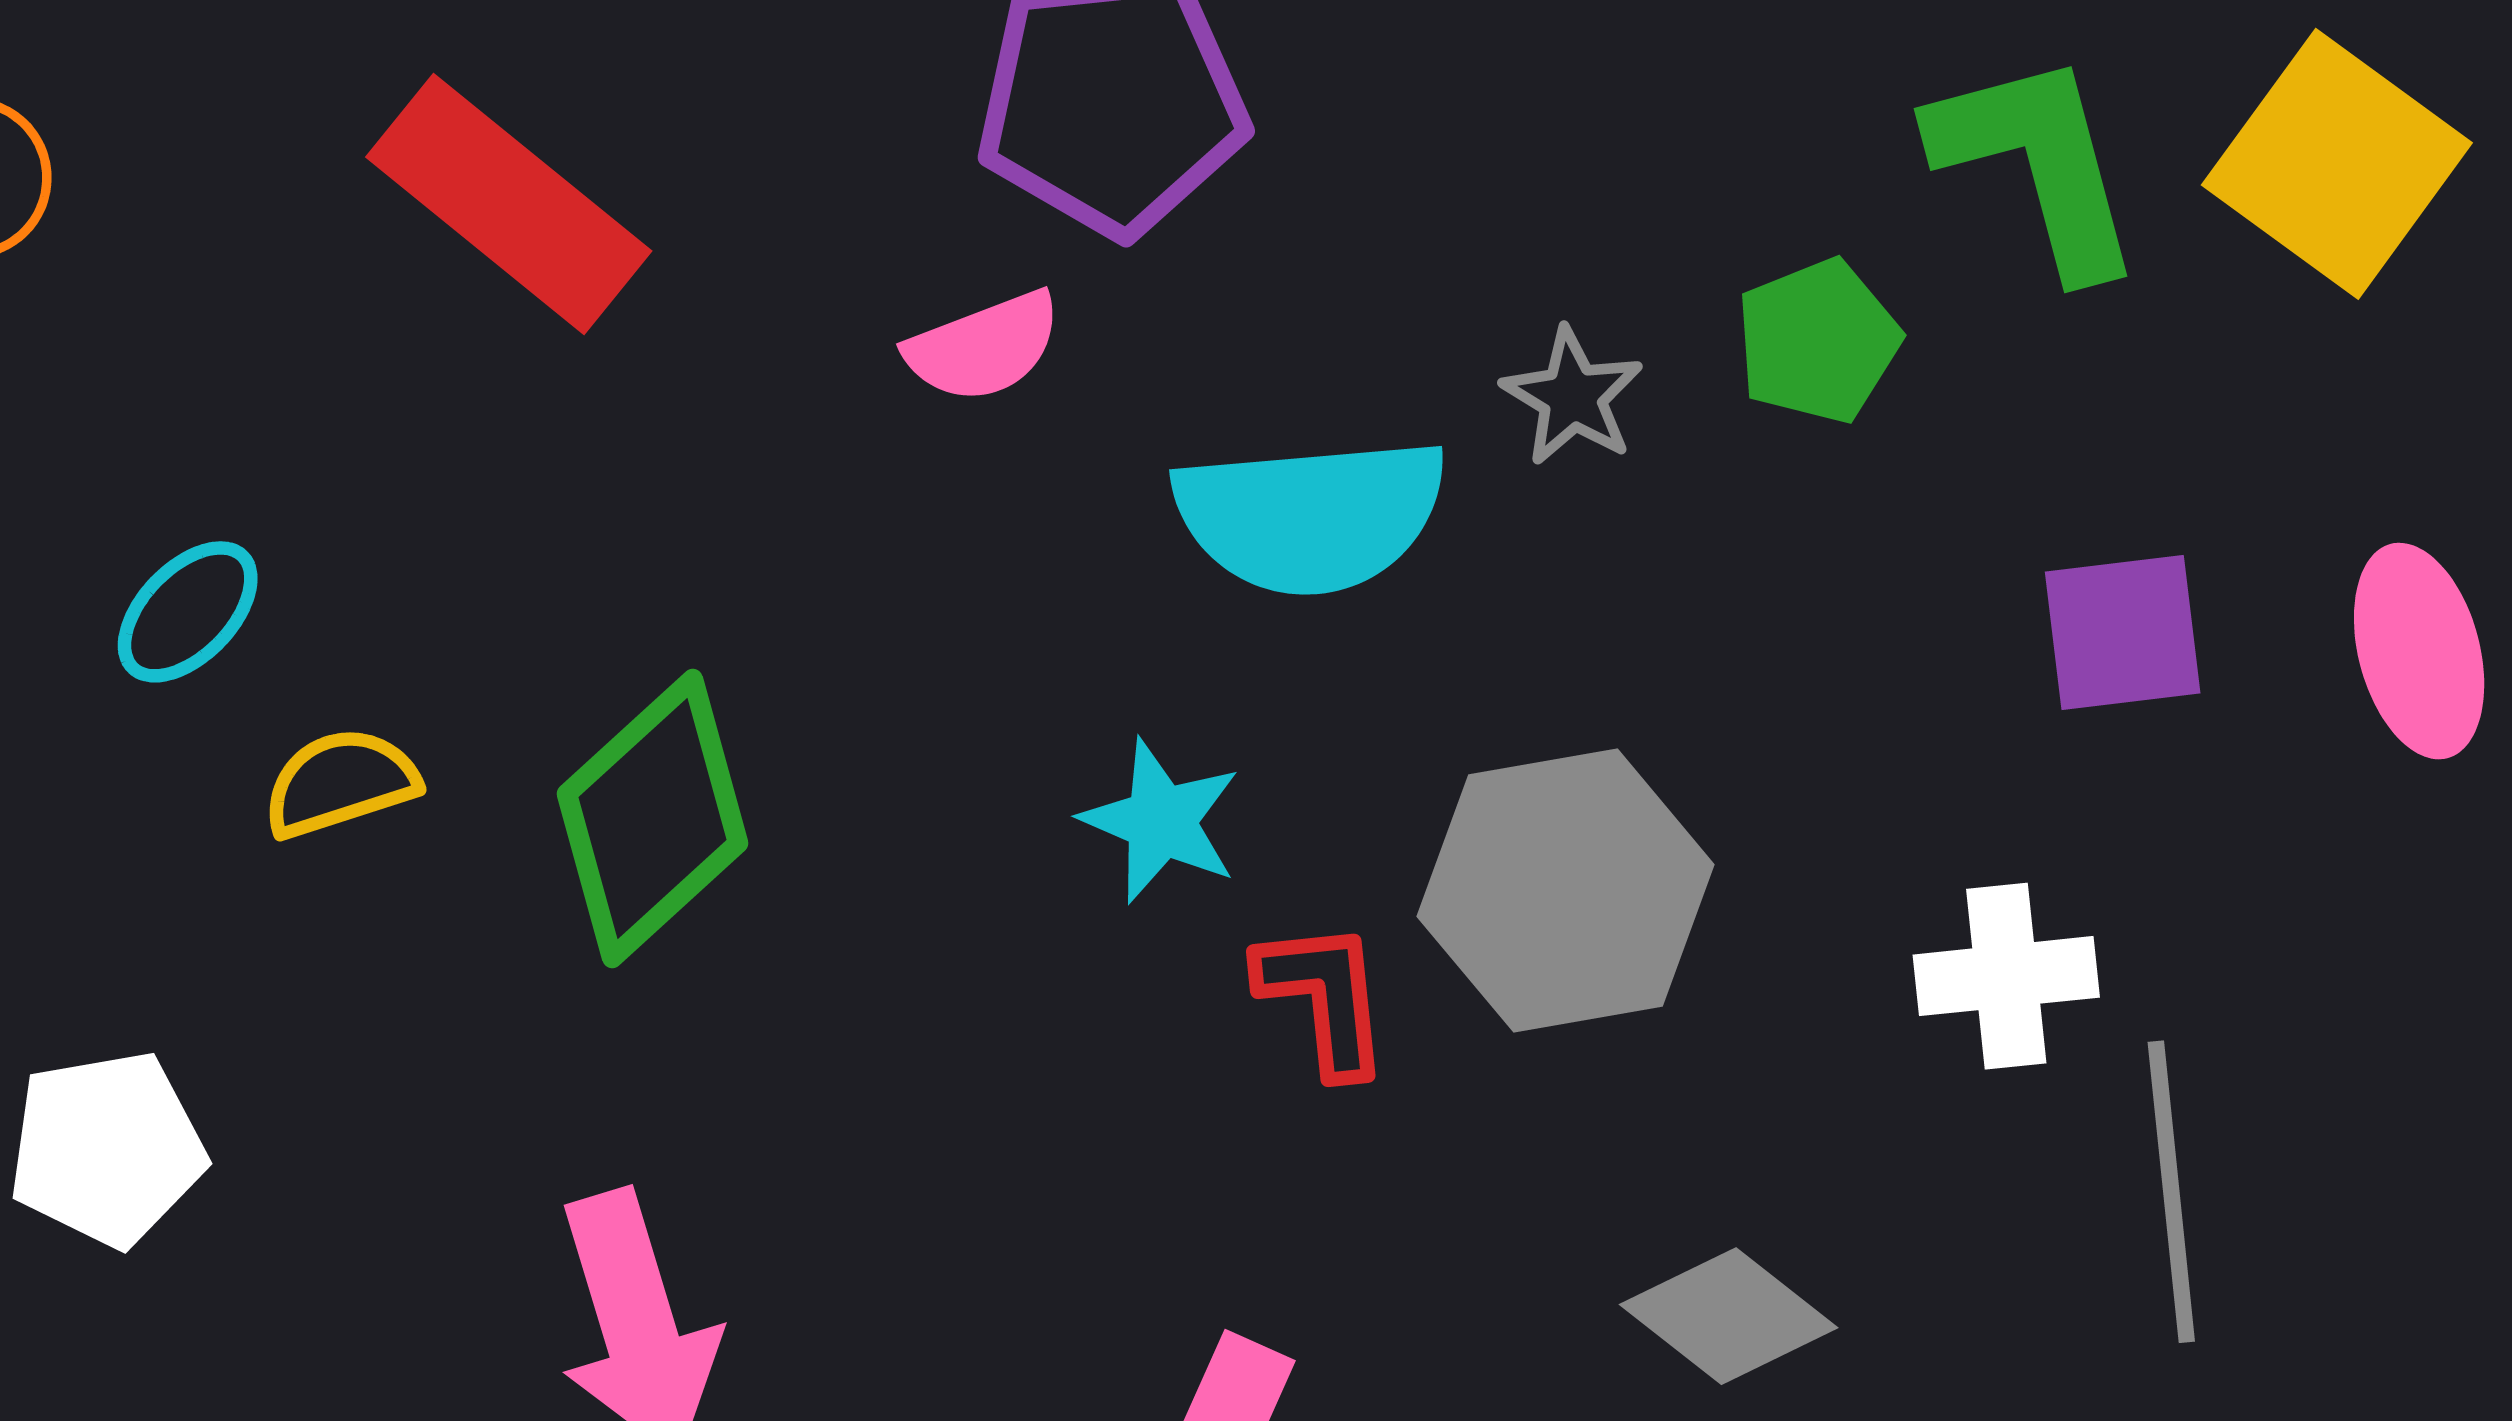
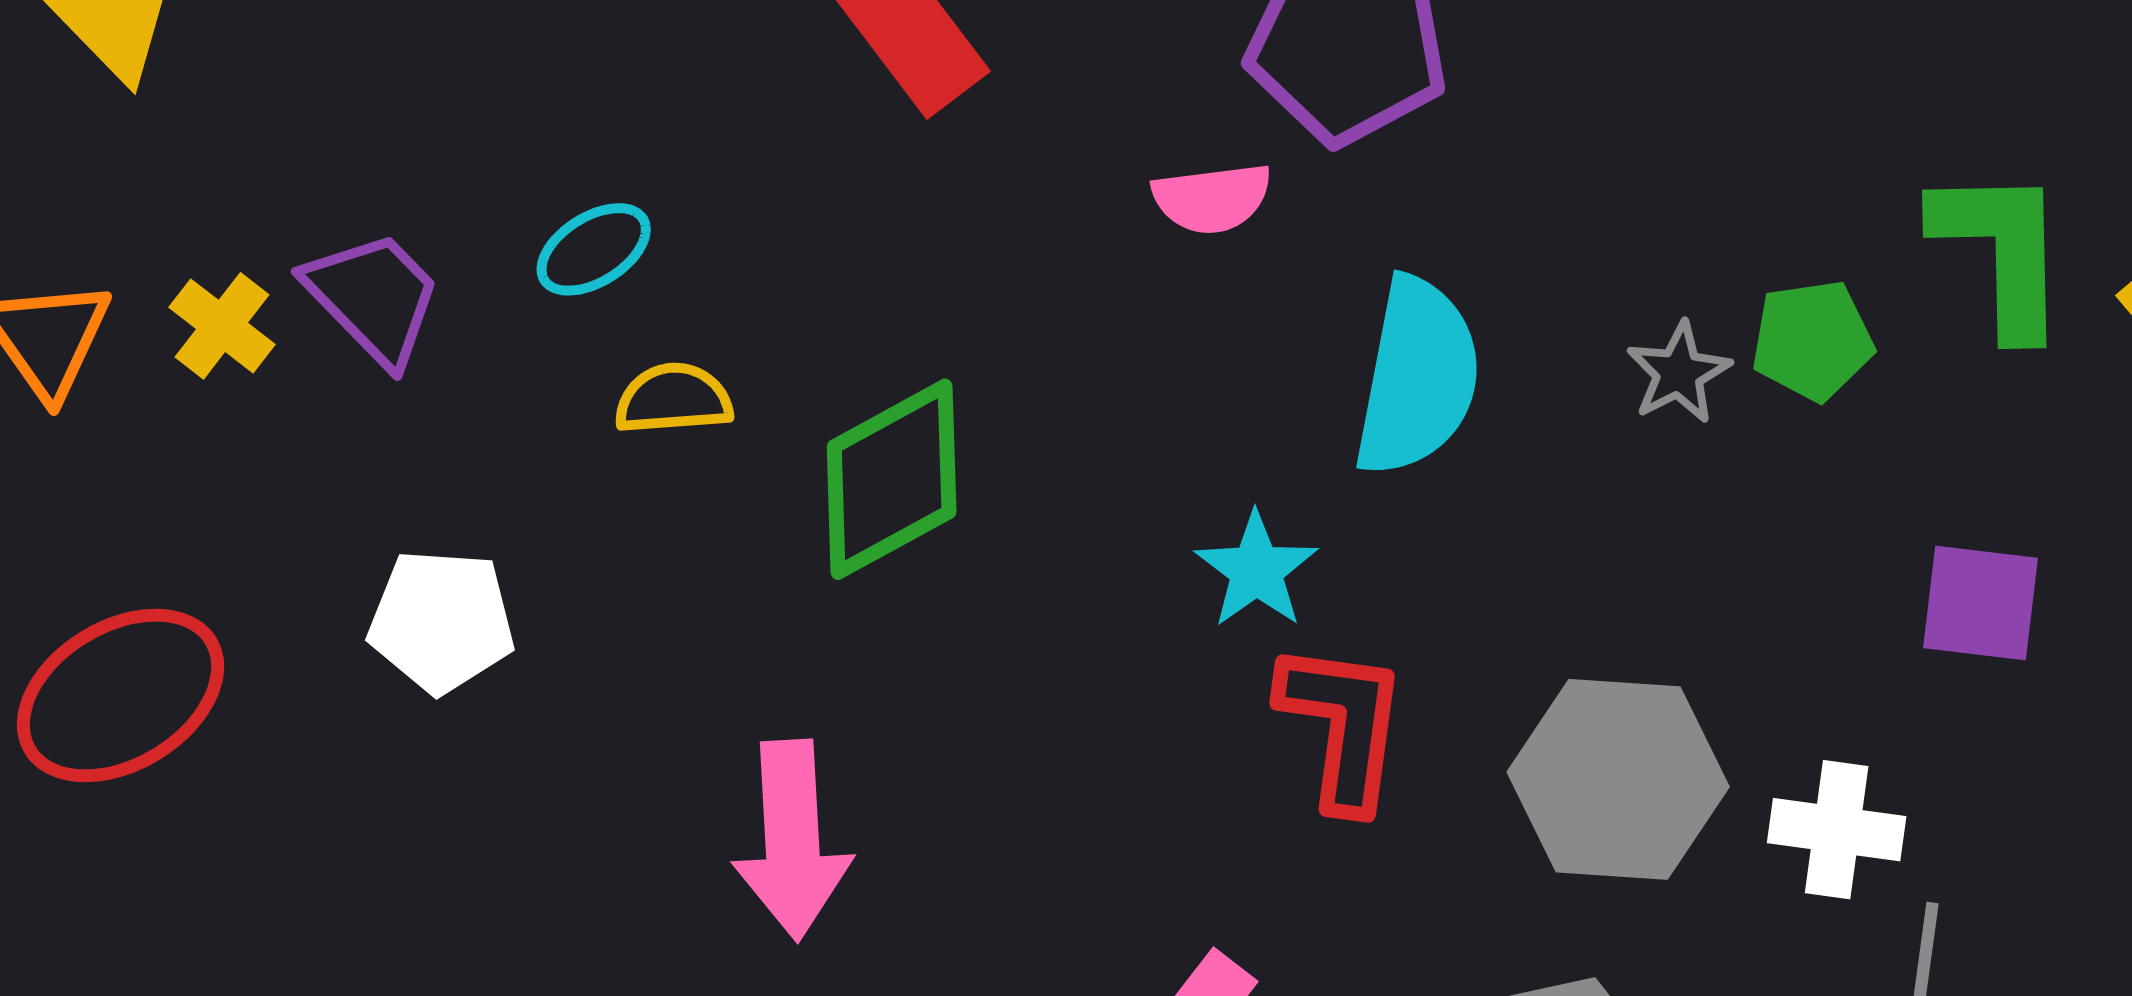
gray star: (1573, 397) -> (1679, 373), moved
cyan semicircle: (1310, 516) -> (1417, 377), turned -88
gray hexagon: (1566, 891) -> (1618, 779), moved
red L-shape: (1324, 997) -> (1343, 725), size x1.4

